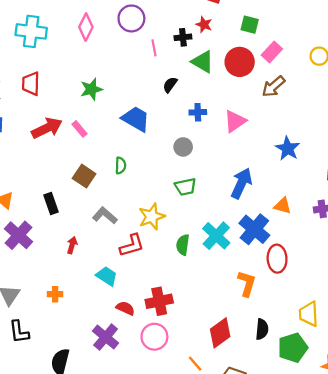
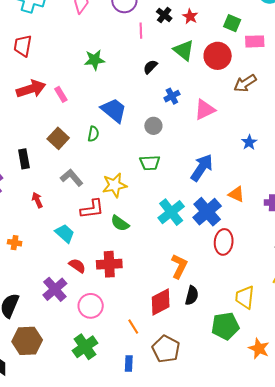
black cross: (183, 37) -> (164, 15), moved, turned 35
pink rectangle: (272, 52) -> (255, 41), moved, turned 36
green star: (91, 89) -> (94, 60), moved
blue cross: (198, 112) -> (172, 96), turned -35
blue trapezoid: (136, 119) -> (114, 110), moved
blue star: (288, 149) -> (249, 142), size x0.7
red arrow: (72, 245) -> (37, 200), turned -49
green semicircle: (183, 245) -> (120, 223), moved, turned -72
orange L-shape: (247, 284) -> (179, 266), moved
black semicircle: (262, 329) -> (192, 295), moved
pink circle: (154, 337) -> (91, 306), moved

